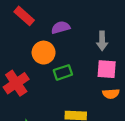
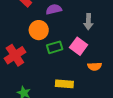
pink square: (107, 69) -> (79, 46), moved, turned 30

